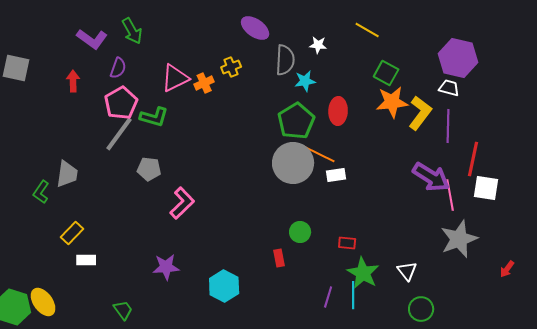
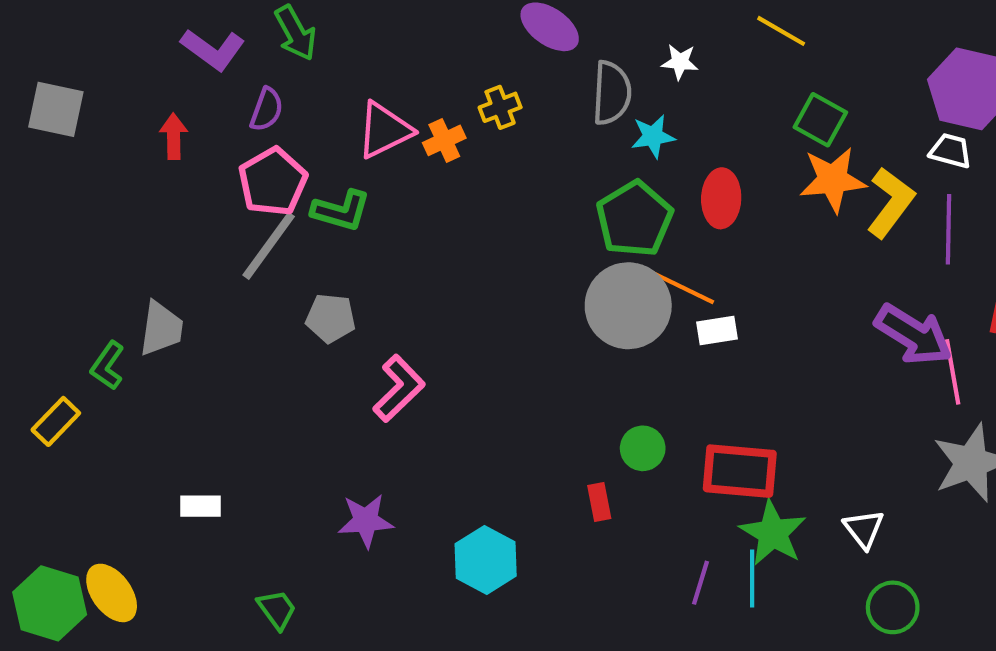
yellow rectangle: (72, 233) -> (56, 421), moved
red rectangle: (347, 243) -> (740, 471), size x2.0

